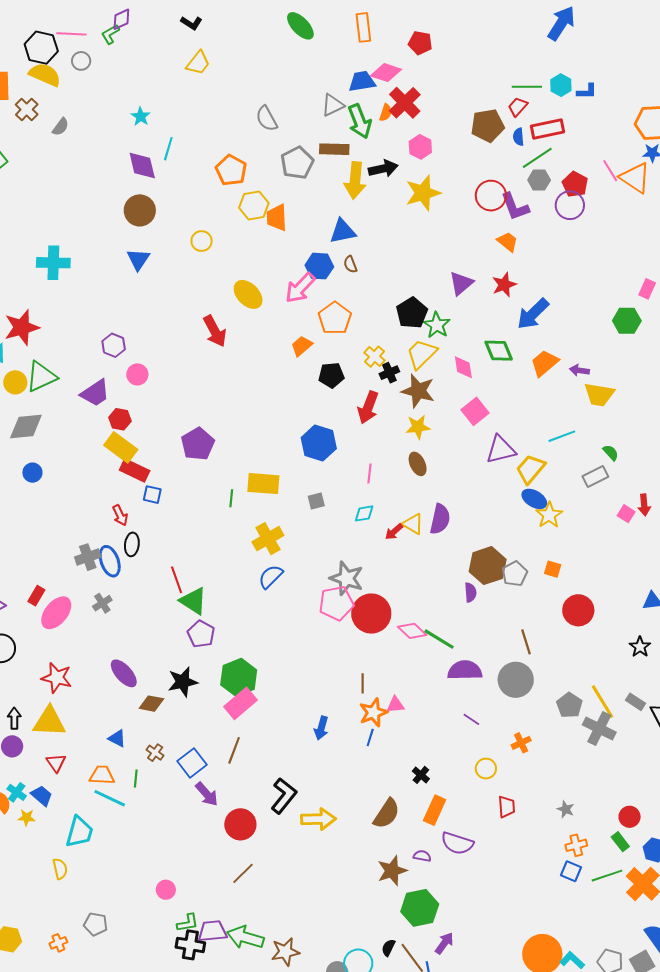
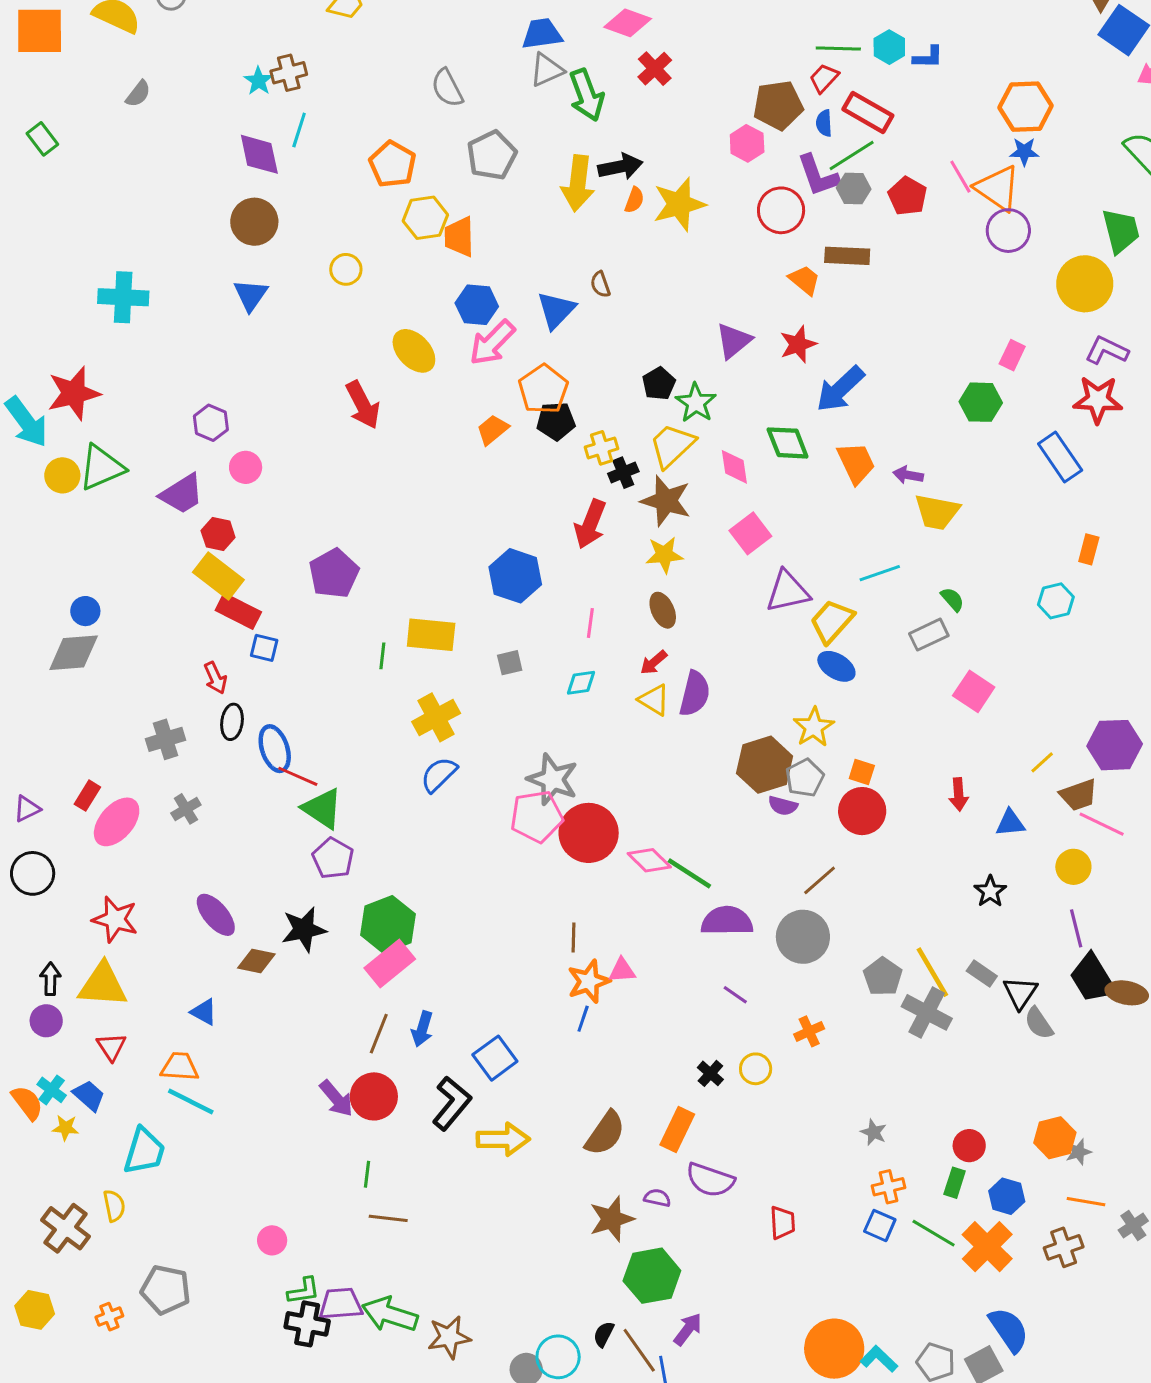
blue trapezoid: (362, 81) -> (542, 34), moved
red cross: (405, 103) -> (655, 69), size x0.7
brown cross: (27, 109) -> (289, 73), moved, turned 30
orange semicircle: (386, 113) -> (634, 200), moved
red rectangle: (548, 129) -> (868, 112), turned 40
pink hexagon: (420, 147) -> (747, 143), moved
brown rectangle: (334, 149) -> (847, 256), moved
purple circle: (570, 205) -> (1008, 231), moved
purple L-shape: (515, 207) -> (818, 175), moved
blue triangle: (343, 231) -> (556, 310), moved, turned -36
brown semicircle: (350, 264) -> (600, 284), moved
blue hexagon: (319, 266) -> (477, 305), moved
black pentagon: (412, 313) -> (659, 384), size x0.7
yellow cross: (375, 357) -> (602, 448), turned 30
orange trapezoid: (544, 363) -> (856, 463), turned 104
black pentagon: (331, 375) -> (556, 421), moved
gray diamond: (26, 426) -> (74, 653), moved
red arrow: (644, 505) -> (959, 794), moved
pink square: (626, 514) -> (974, 691), size x1.5
yellow star: (549, 515) -> (814, 727), moved
red arrow: (394, 532) -> (654, 662), moved
blue ellipse: (110, 561) -> (275, 749), moved
red line: (177, 580) -> (298, 776), turned -48
purple semicircle: (470, 592) -> (783, 806), moved, turned 108
red circle: (578, 610) -> (862, 811), moved
brown line: (526, 642) -> (820, 880), turned 65
blue arrow: (321, 728) -> (422, 1029), moved
brown cross: (155, 753) -> (66, 1228), moved, size x1.8
blue square: (192, 763) -> (495, 1058), moved
black cross: (421, 775) -> (710, 1073), moved
green line: (136, 778) -> (367, 1174), moved
red trapezoid: (507, 807) -> (782, 1223), moved
red circle: (240, 824) -> (374, 1096), moved
green rectangle: (620, 842) -> (955, 1183), turned 54
brown line: (243, 873) -> (388, 1218), turned 50
green line: (607, 876) -> (934, 1233), turned 48
gray pentagon: (96, 924) -> (166, 1290), size x1.4

